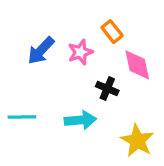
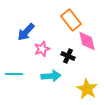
orange rectangle: (112, 32) -> (71, 20), size x1.5
pink star: (80, 52) -> (42, 49), moved

